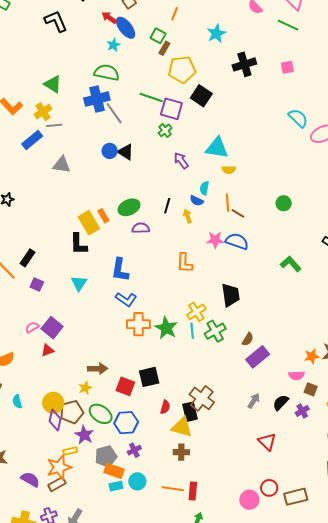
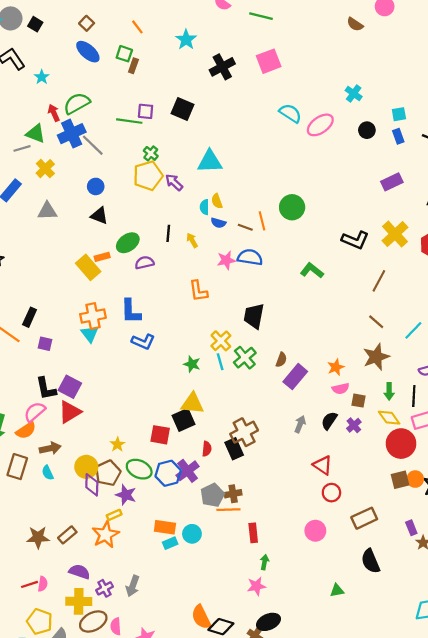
orange line: (175, 14) -> (137, 27), turned -48
red arrow: (109, 18) -> (54, 113), moved, turned 42
cyan star: (113, 45) -> (42, 77), moved
pink square: (287, 67) -> (269, 61), size x1.6
yellow pentagon: (182, 69) -> (148, 176), moved
green semicircle: (107, 73) -> (77, 103), turned -30
green triangle: (53, 84) -> (36, 134), moved
purple square: (171, 109) -> (146, 111), moved, size x0.7
yellow cross: (43, 112) -> (45, 169), moved
gray line: (54, 125) -> (22, 148), moved
black triangle: (126, 152) -> (99, 216), moved
yellow semicircle: (229, 170) -> (217, 201), moved, turned 80
blue semicircle: (197, 201) -> (218, 223), moved
orange line: (228, 203) -> (262, 221), moved
green circle: (284, 203) -> (292, 207), size x1.5
orange rectangle: (103, 216) -> (102, 257), turned -64
black L-shape: (79, 244) -> (46, 389), moved
black trapezoid: (231, 295) -> (254, 316), turned -150
orange cross: (138, 324) -> (93, 316), moved
pink semicircle: (32, 327) -> (35, 412), moved, size x1.5
green star: (166, 328) -> (192, 364), size x0.7
red triangle: (48, 350) -> (70, 412), size x1.6
orange star: (312, 356) -> (336, 367), moved
brown arrow: (98, 369) -> (50, 448), moved
brown cross: (202, 398) -> (244, 432), turned 35
yellow triangle: (182, 427) -> (192, 403), moved
purple cross: (134, 450) -> (188, 471), moved, size x1.5
gray pentagon: (106, 456) -> (212, 495), moved
purple semicircle: (30, 479) -> (79, 572), moved
brown rectangle: (57, 484) -> (67, 535), moved
red circle: (269, 488) -> (331, 493), moved
orange line: (173, 489) -> (228, 510), moved

